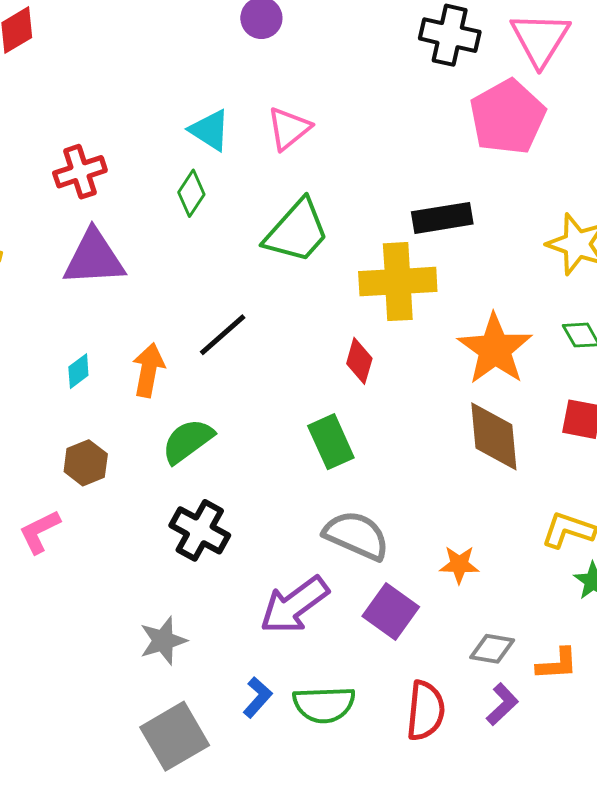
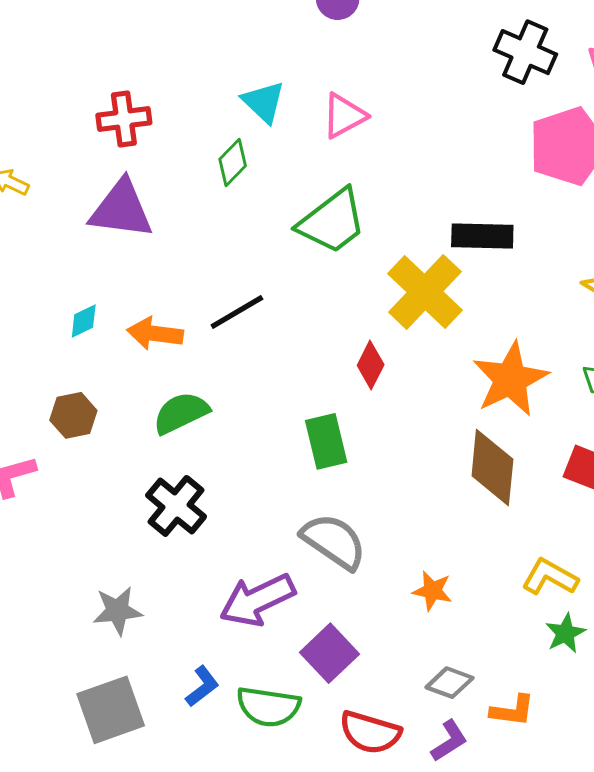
yellow cross: (398, 282) -> (425, 292), turned 36
orange arrow: (148, 370) -> (155, 333), turned -104
purple square: (391, 612) -> (329, 653), moved
red semicircle: (426, 711) -> (370, 732), turned 90

